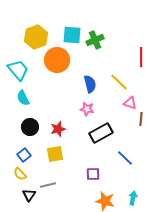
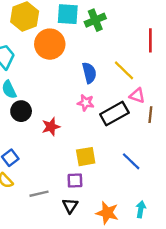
black circle: (30, 127) -> (21, 111), moved
black rectangle: (101, 133) -> (114, 113), moved
yellow square: (55, 154) -> (86, 157), moved
purple square: (93, 174) -> (75, 181), moved
black triangle: (29, 195) -> (70, 206), moved

